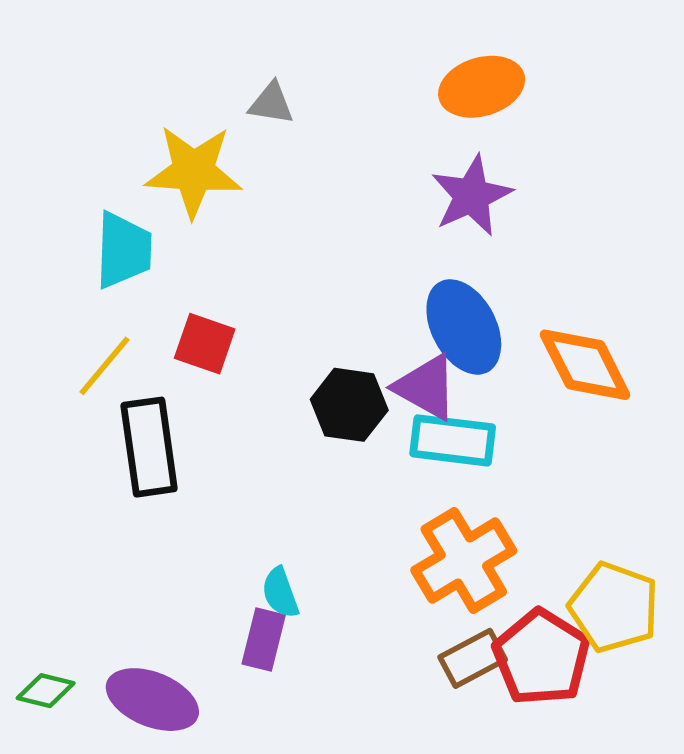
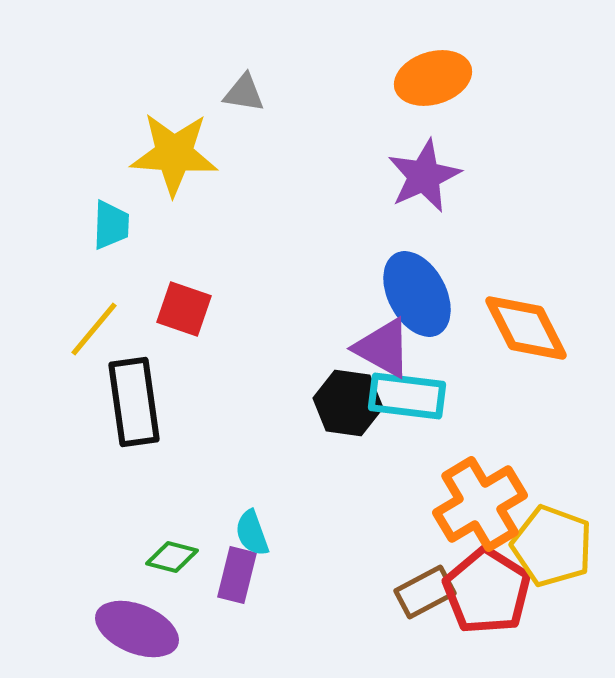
cyan trapezoid: (123, 250) -> (111, 225), size x0.7
black hexagon: (349, 405) -> (348, 403), moved
orange cross: (464, 561) -> (480, 504), moved
green diamond: (46, 691) -> (172, 557), moved

